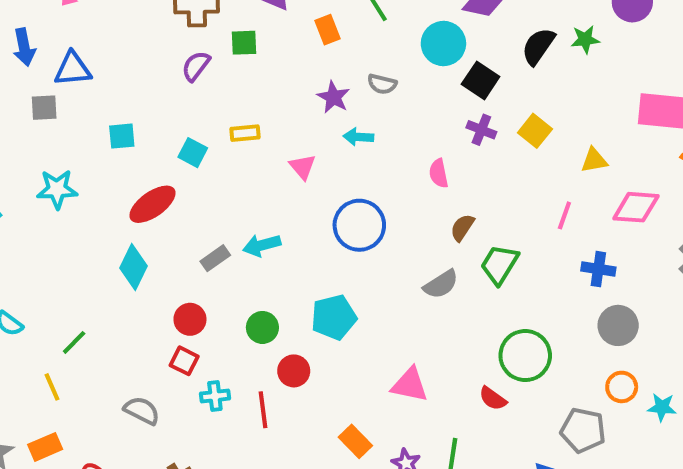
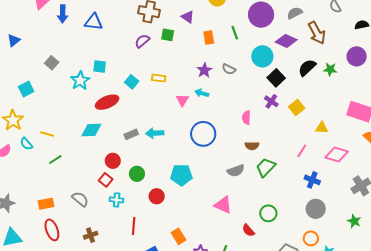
blue triangle: (73, 69) -> (94, 22), moved
gray square: (44, 108) -> (52, 63), moved, turned 32
cyan arrow: (358, 137) -> (202, 93), moved
cyan star: (57, 189) -> (80, 81), moved, turned 30
brown semicircle: (462, 228) -> (252, 146), turned -136
cyan diamond: (133, 267) -> (91, 130), turned 50
green circle: (262, 327) -> (137, 174), moved
green circle: (525, 356) -> (268, 213), size x0.7
pink triangle: (410, 385) -> (223, 205), moved
yellow line: (52, 387) -> (47, 134), moved, turned -64
red line: (263, 410) -> (134, 226), moved
orange rectangle: (45, 447) -> (46, 204), moved

